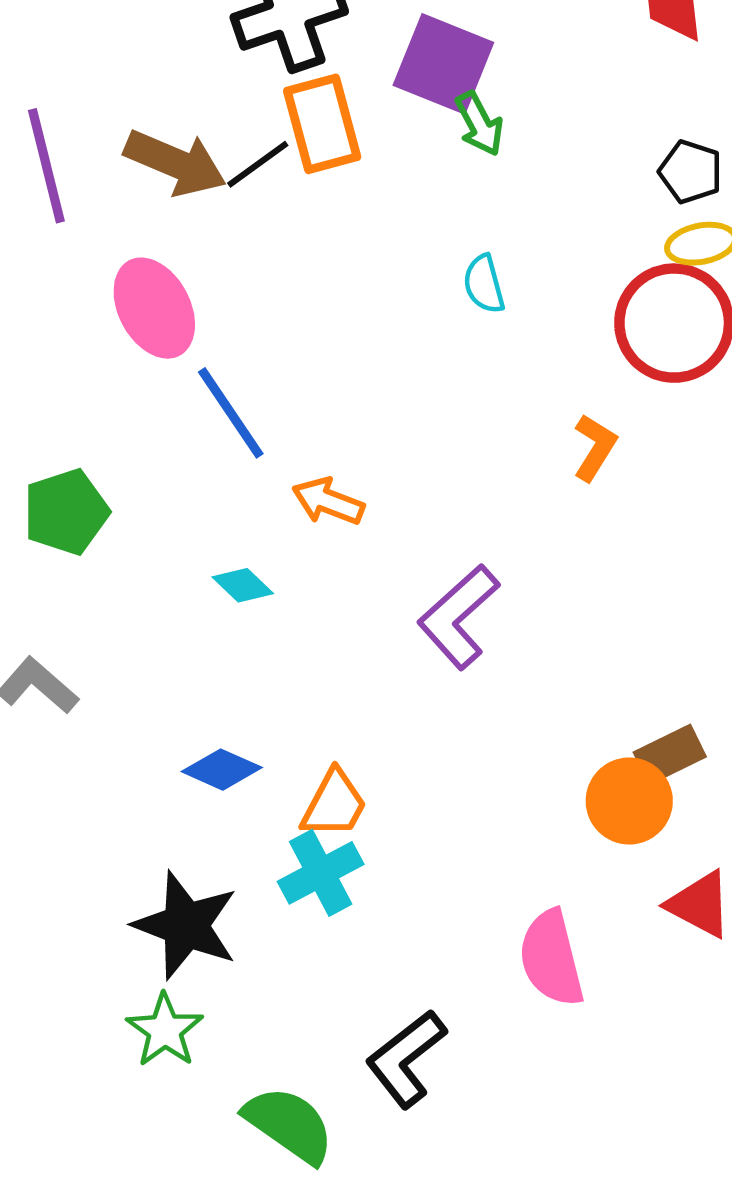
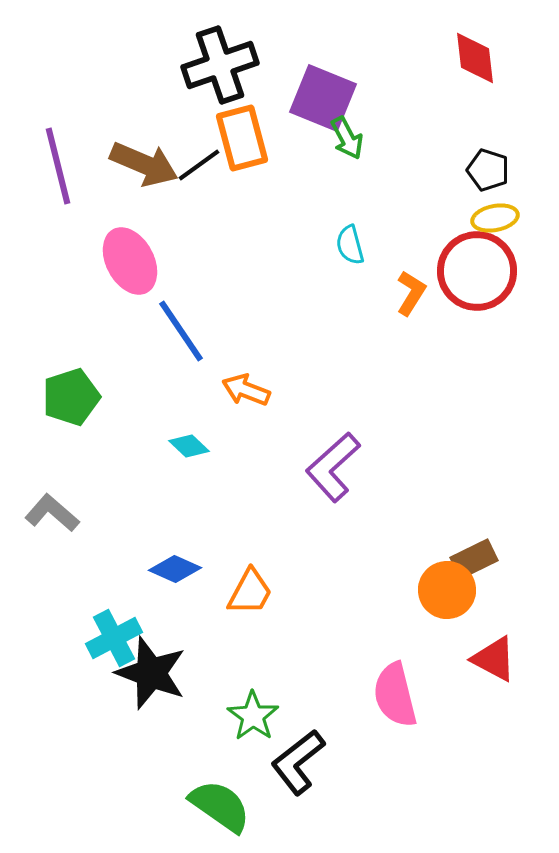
orange L-shape: (595, 447) -> (411, 293), moved
cyan cross: (321, 873) -> (114, 638), moved
green star: (165, 1030) -> (253, 716), moved

